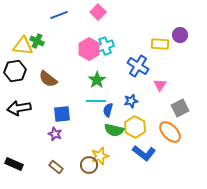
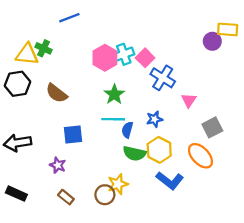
pink square: (98, 12) -> (145, 58), moved
yellow rectangle: (160, 44) -> (228, 29), moved
black arrow: (19, 108) -> (18, 143), moved
purple star: (55, 134) -> (58, 165), moved

